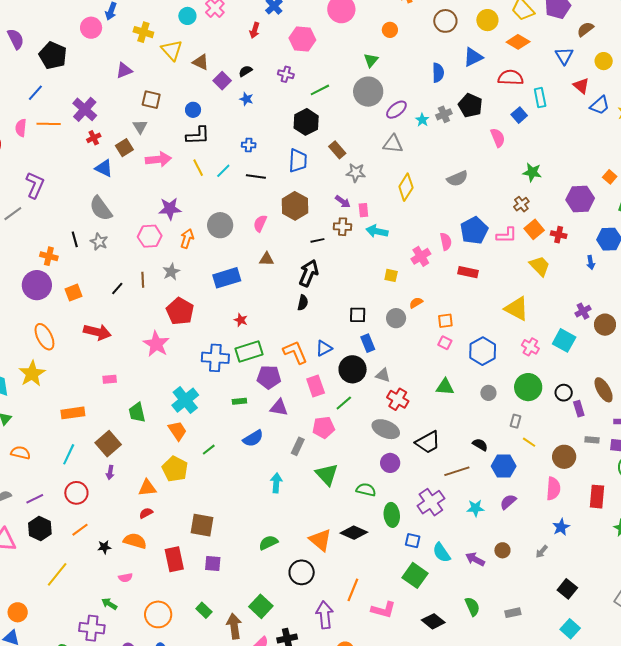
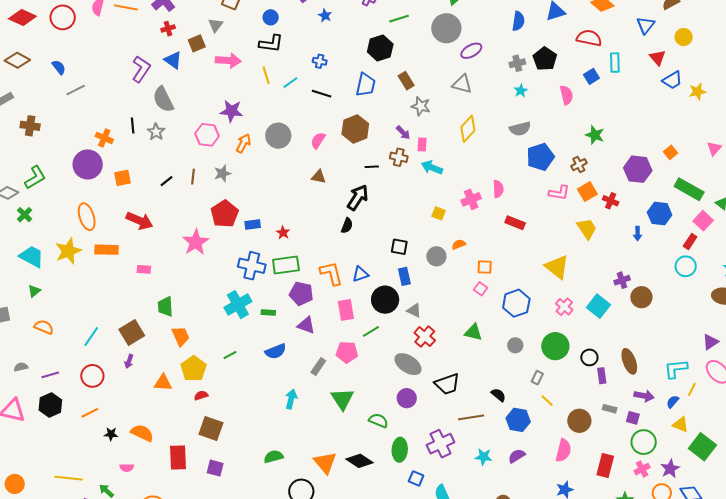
cyan star: (422, 120) -> (521, 91), moved
purple L-shape: (35, 185) -> (141, 69), moved
blue pentagon: (474, 230) -> (540, 157), moved
blue rectangle: (227, 278) -> (253, 225), moved, size x0.6
cyan cross: (185, 400) -> (238, 305), moved
orange rectangle: (73, 413) -> (107, 250), moved
orange trapezoid: (177, 431) -> (181, 336), moved
red semicircle: (146, 513) -> (201, 395), moved
yellow line: (57, 574) -> (68, 478), moved, turned 48

